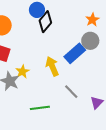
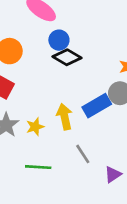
black diamond: (45, 22) -> (67, 57), turned 70
yellow star: (22, 72) -> (35, 127), moved

